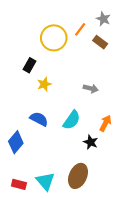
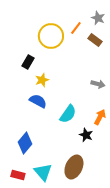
gray arrow: (91, 88) -> (98, 84), moved
blue semicircle: (39, 119) -> (38, 101), moved
blue diamond: (16, 142) -> (25, 143), moved

